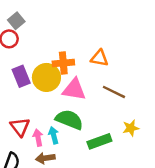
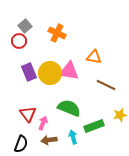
orange cross: (63, 63) -> (57, 33), moved, turned 30
pink triangle: (74, 89) -> (69, 71), moved
cyan arrow: (54, 135) -> (73, 137), moved
pink arrow: (38, 138) -> (43, 123), turned 32

